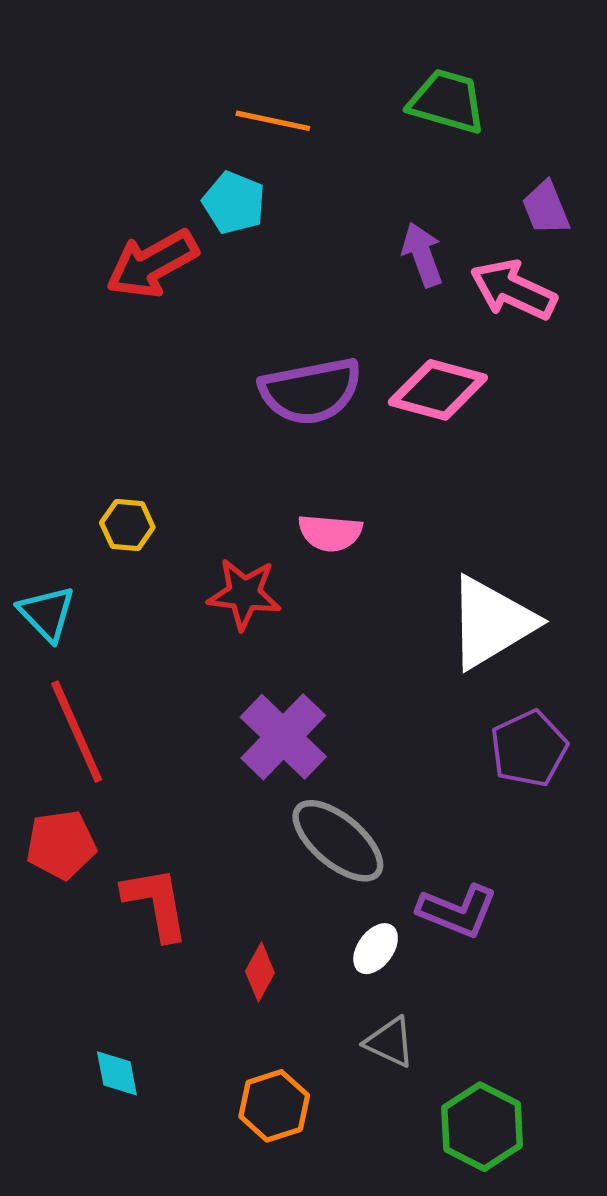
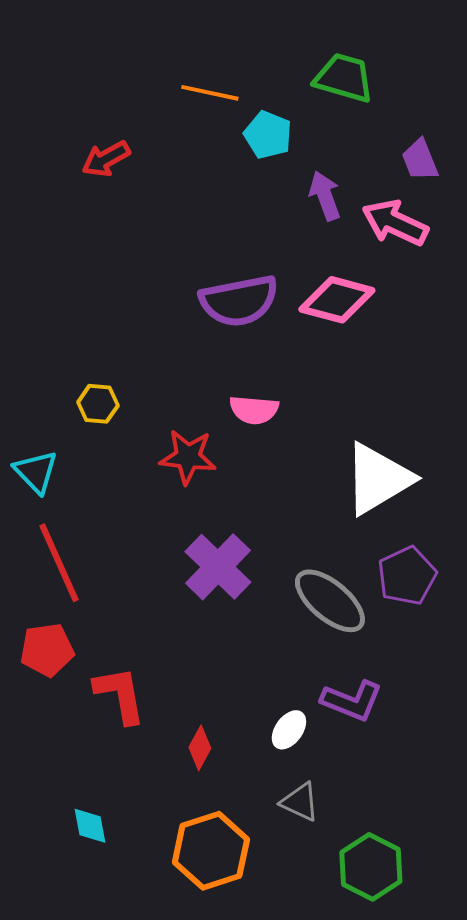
cyan pentagon: (234, 203) -> (268, 135), moved
red arrow: (152, 264) -> (106, 159), moved, size x0.7
gray ellipse: (338, 841) -> (330, 601), moved
orange hexagon: (274, 1106) -> (211, 851), size x1.4

